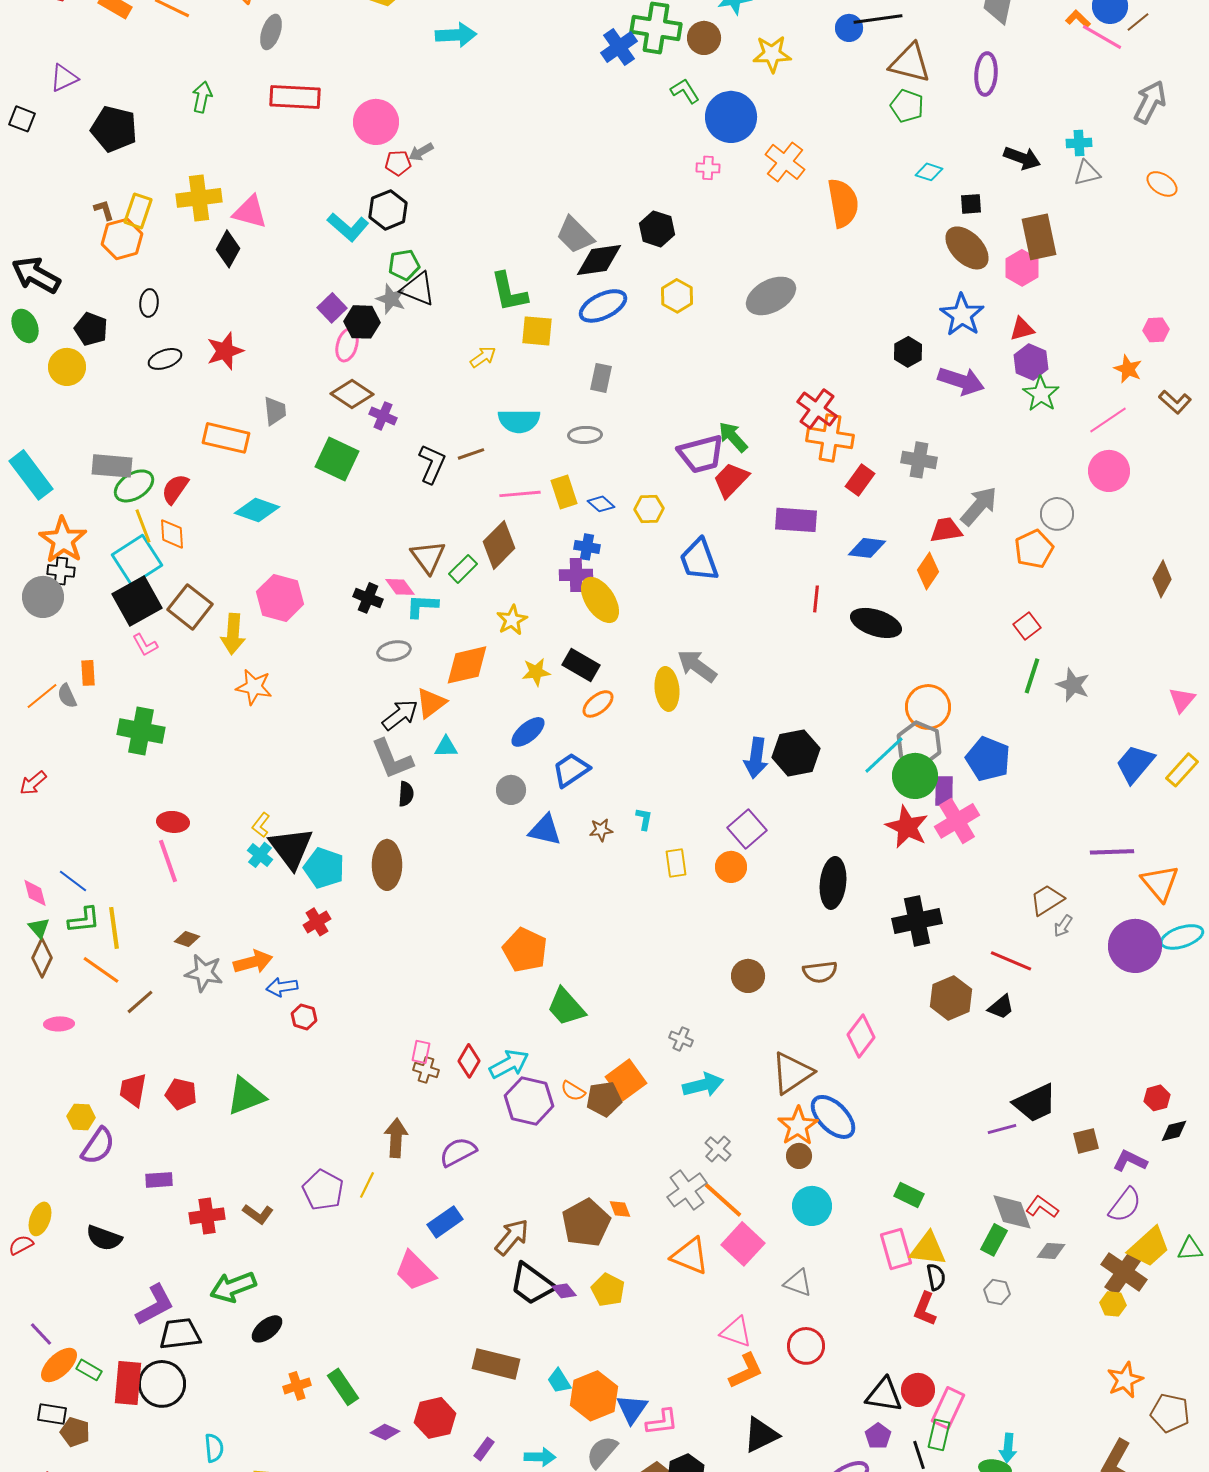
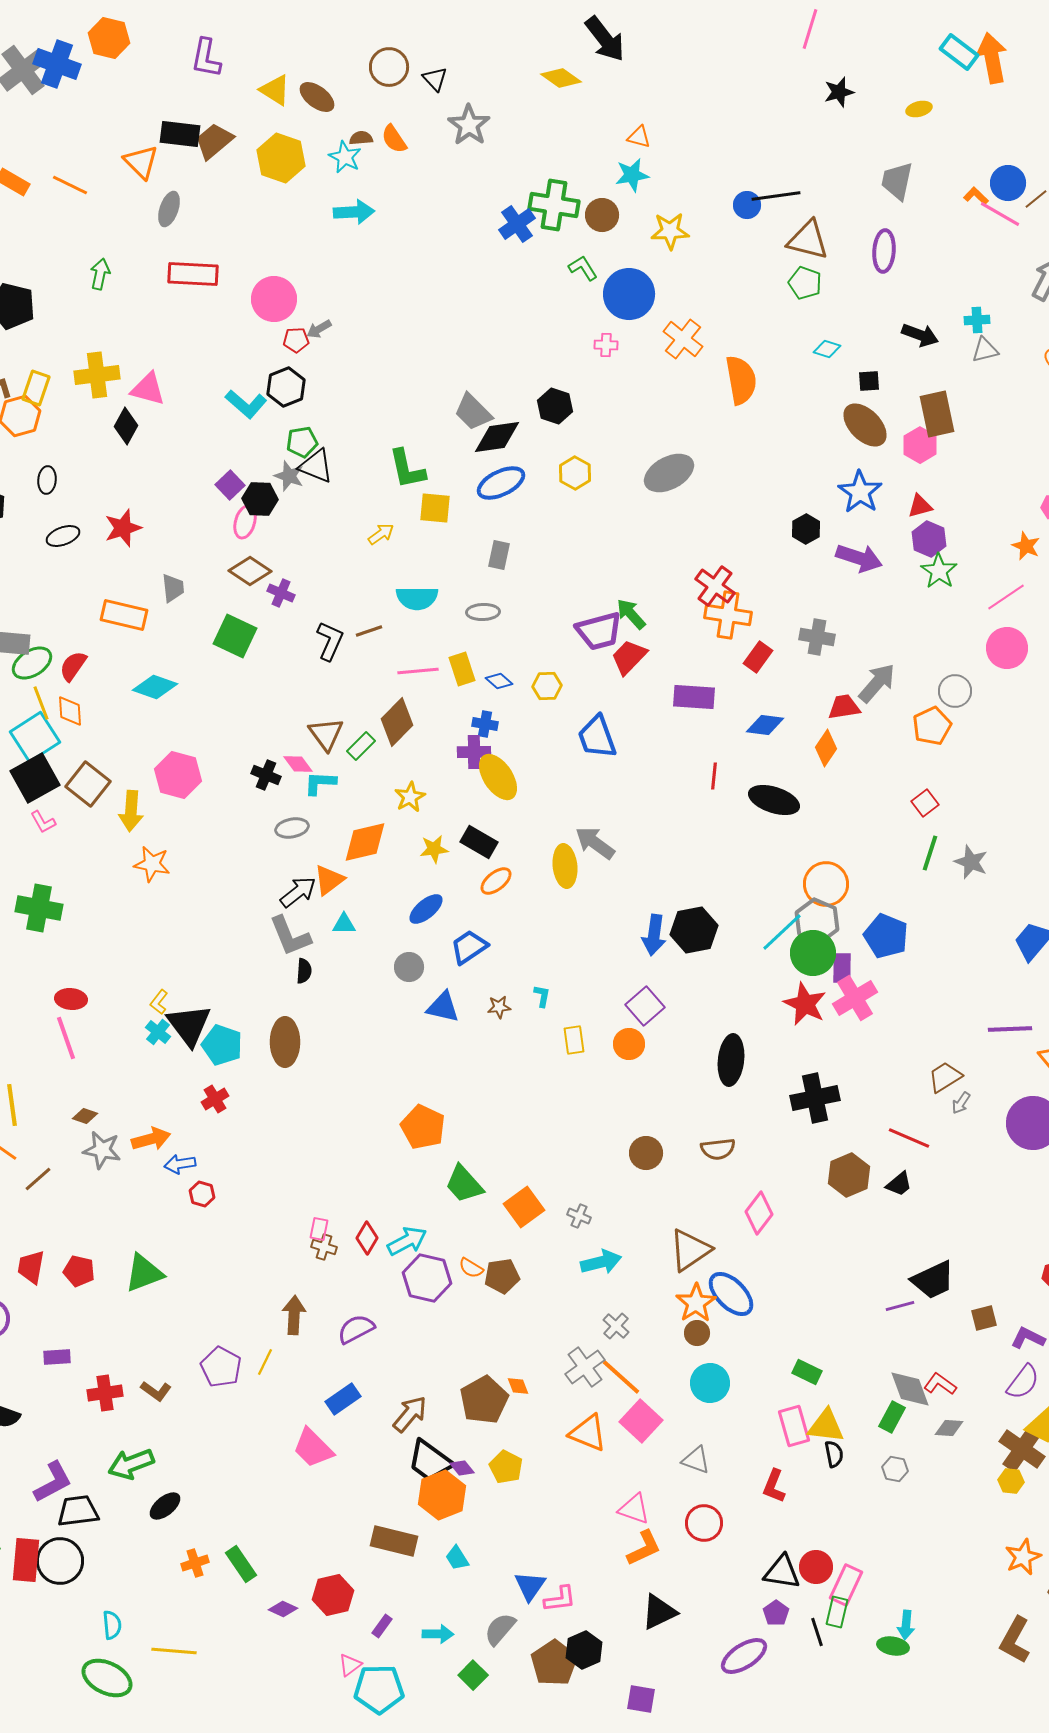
orange square: (626, 1080) -> (524, 1207), moved
red L-shape: (925, 1309) -> (774, 1486), moved
orange hexagon: (594, 1396) -> (442, 1495), moved

